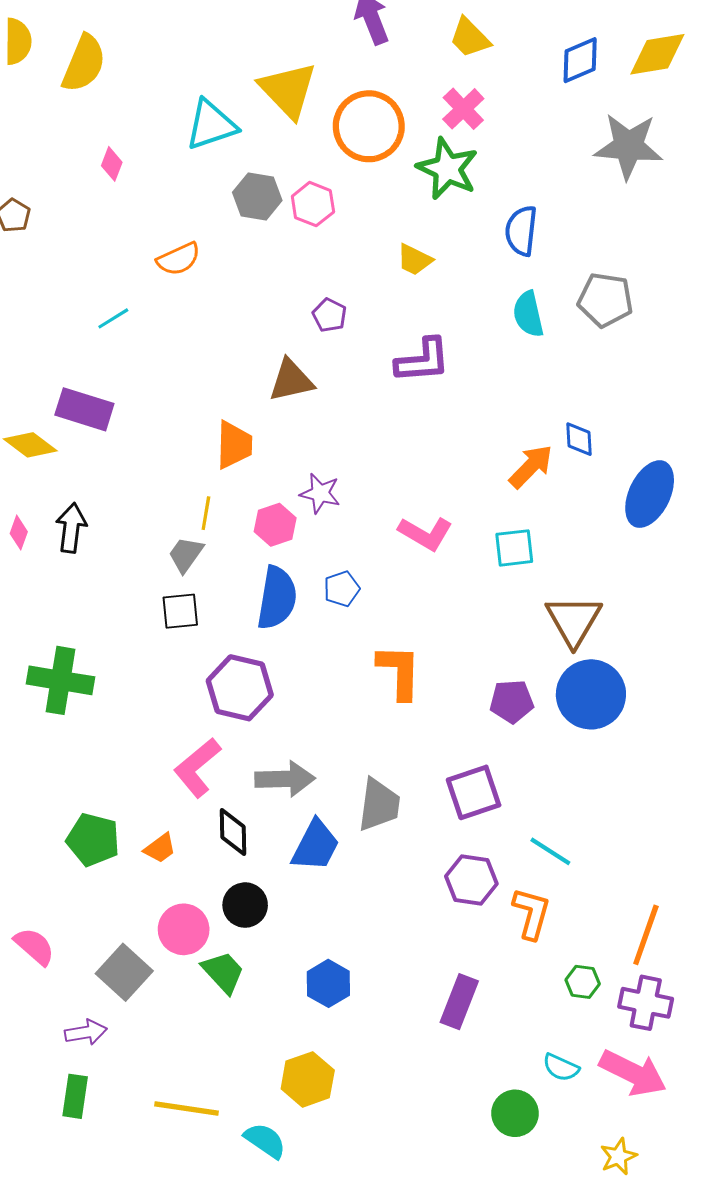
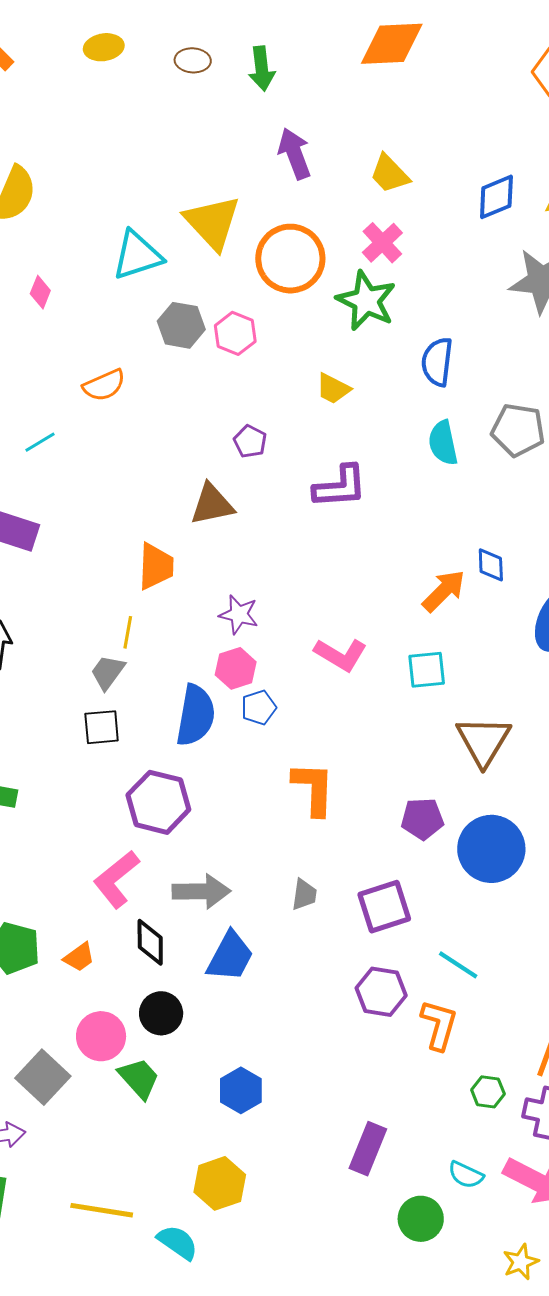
pink hexagon: (275, 525) -> (236, 668), moved
blue circle: (591, 694) -> (491, 849), moved
gray trapezoid: (379, 805) -> (304, 895), moved, size x0.6
purple rectangle: (459, 1002) -> (368, 1149), moved

